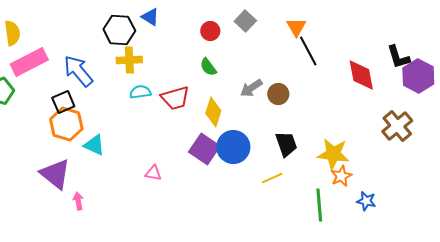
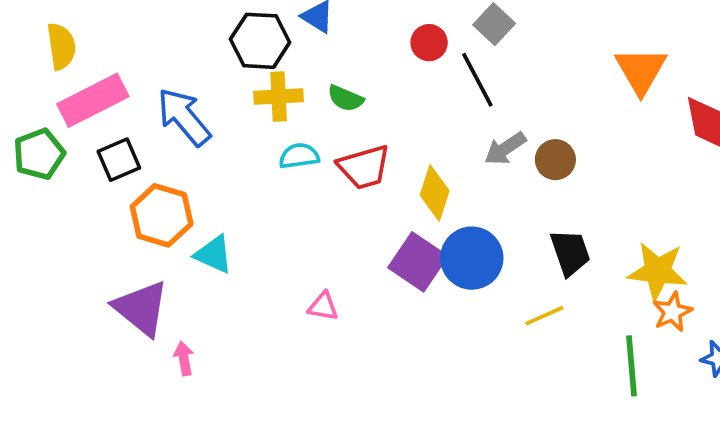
orange triangle: (296, 27) -> (641, 70), moved, size x1.4
black line: (308, 51) -> (477, 80), moved
green semicircle: (208, 67) -> (345, 98), moved, turned -30
black square: (63, 102) -> (119, 160), moved

